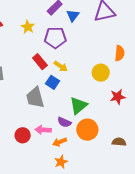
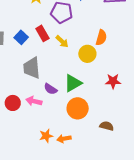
orange semicircle: (120, 53) -> (101, 38), moved
yellow circle: (101, 73) -> (87, 54), moved
blue square: (53, 82) -> (21, 37), moved
purple semicircle: (64, 122) -> (51, 89), moved
orange arrow: (60, 142) -> (64, 139), moved

